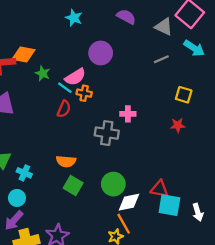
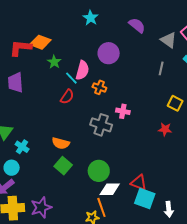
gray line: (161, 59) -> (161, 68), turned -64
pink semicircle: (75, 77) -> (82, 70), turned -54
orange cross: (84, 93) -> (99, 87), moved

